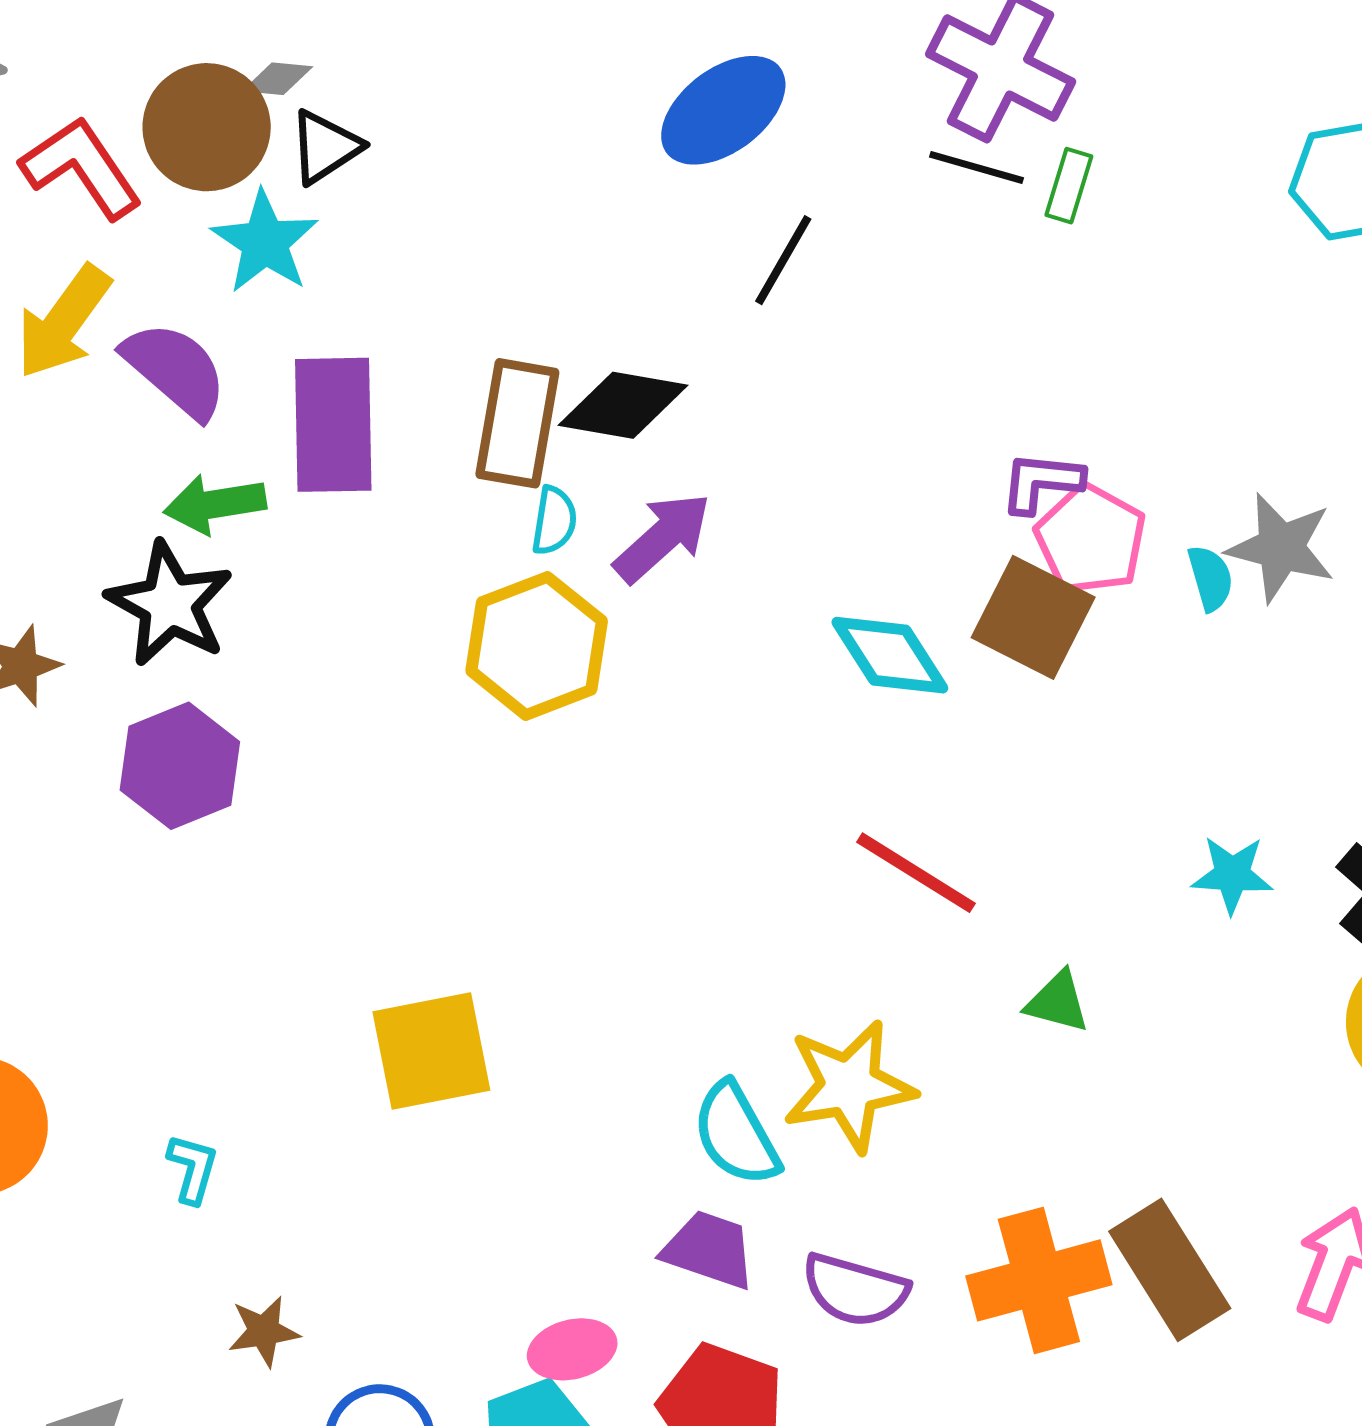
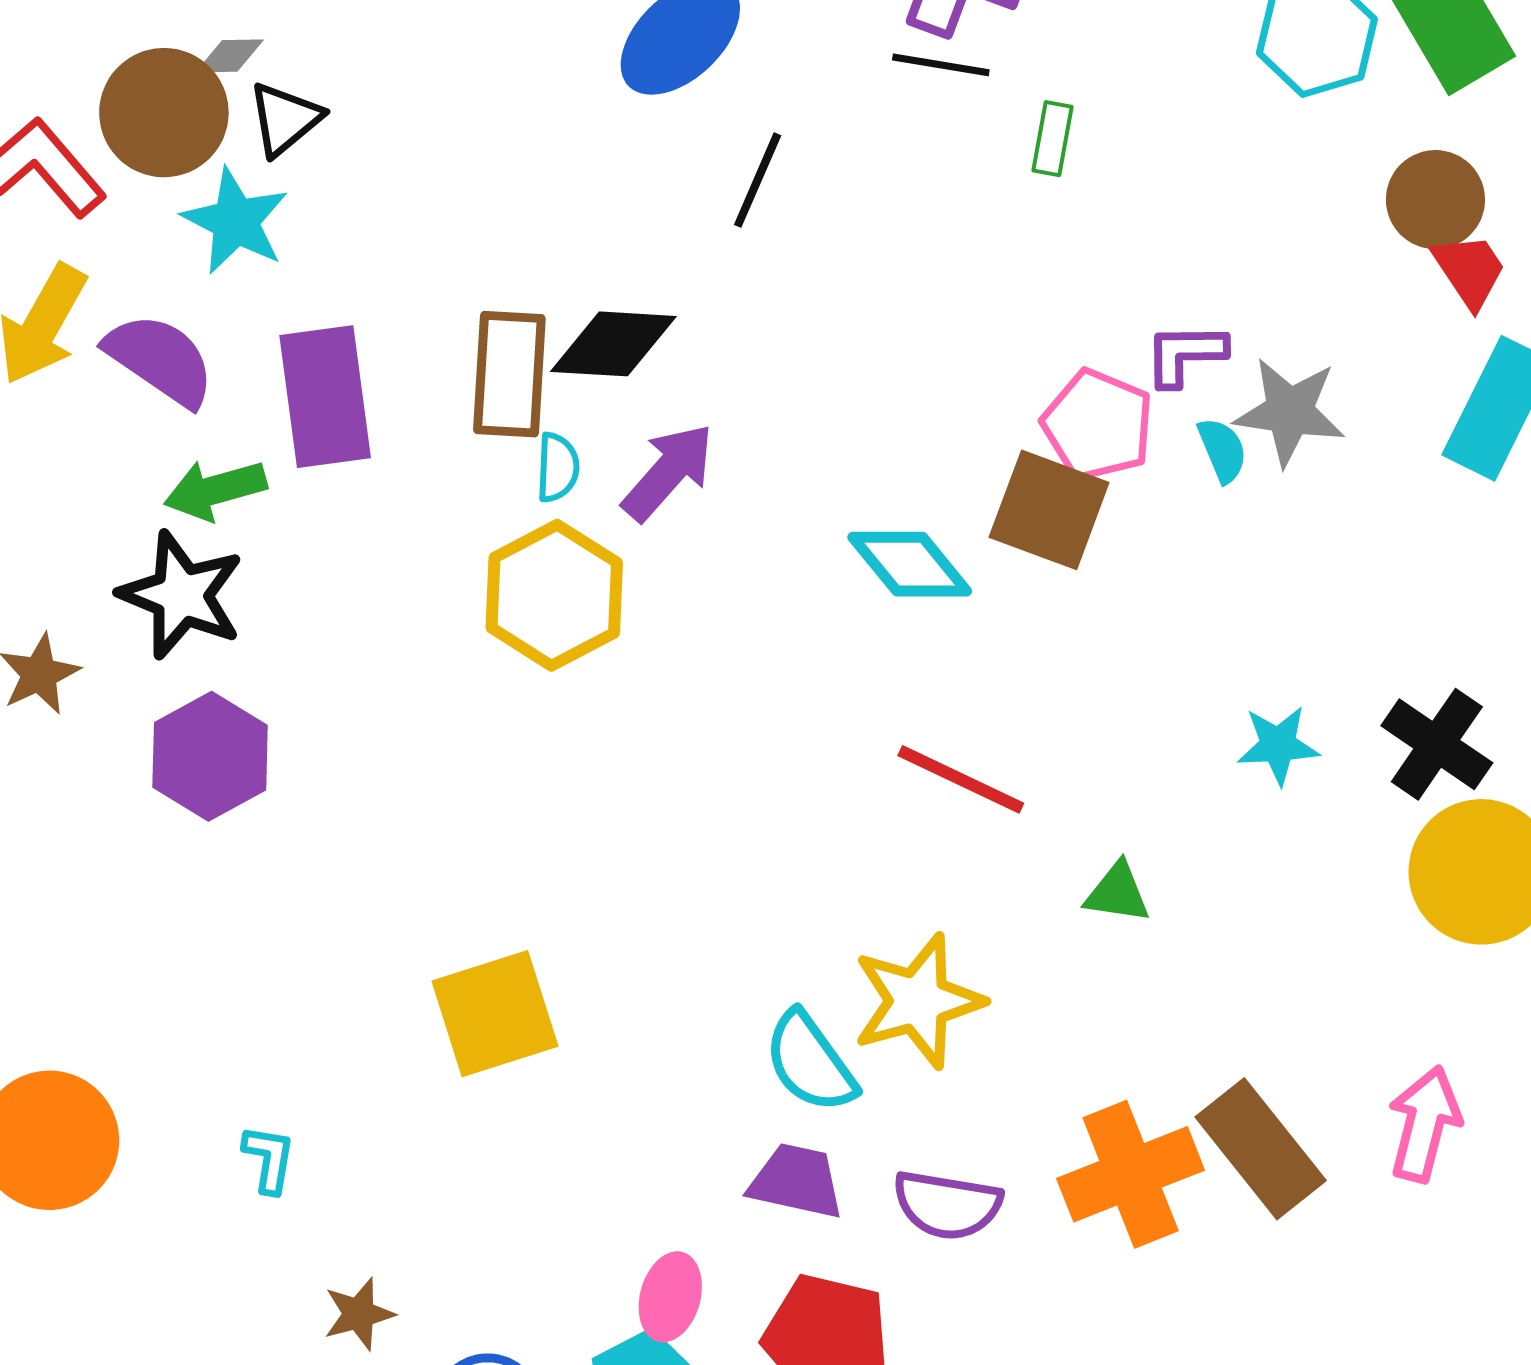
green rectangle: (1069, 186) -> (1053, 139), moved
purple L-shape: (1042, 482) -> (1185, 354), moved
pink ellipse: (572, 1349) -> (670, 1297), turned -54

